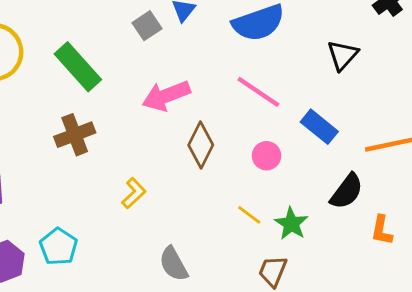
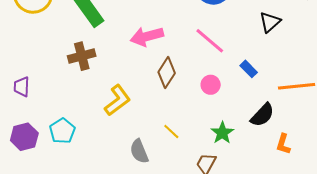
blue rectangle: (319, 127) -> (249, 69), size x0.7
yellow L-shape: (134, 193) -> (117, 100), size x1.5
yellow line: (249, 215) -> (171, 132), moved

